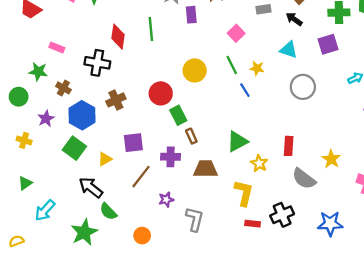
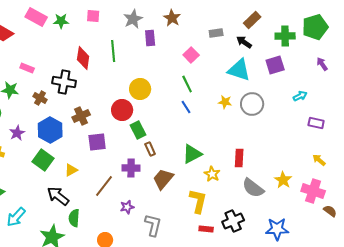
cyan triangle: (289, 50) -> (239, 70), size x1.4
yellow star: (257, 68) -> (225, 102), moved
yellow circle: (195, 70) -> (140, 89), moved
brown cross: (63, 88) -> (40, 98), moved
blue line: (245, 90) -> (186, 107), moved
purple square: (133, 143) -> (97, 142), moved
yellow star: (331, 159) -> (283, 180), moved
brown trapezoid: (206, 169) -> (163, 179), turned -50
green semicircle: (108, 212) -> (74, 218), turned 48

